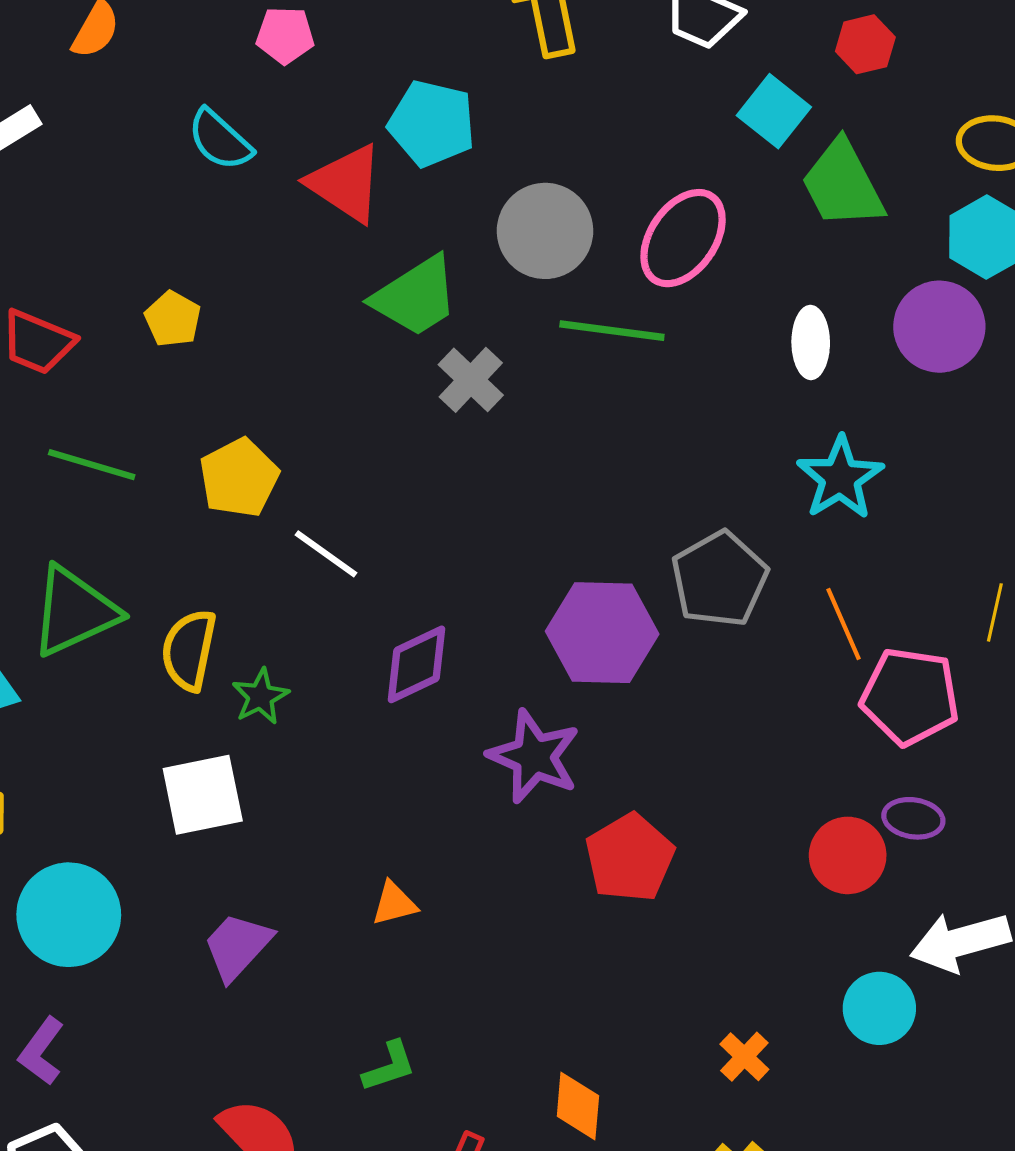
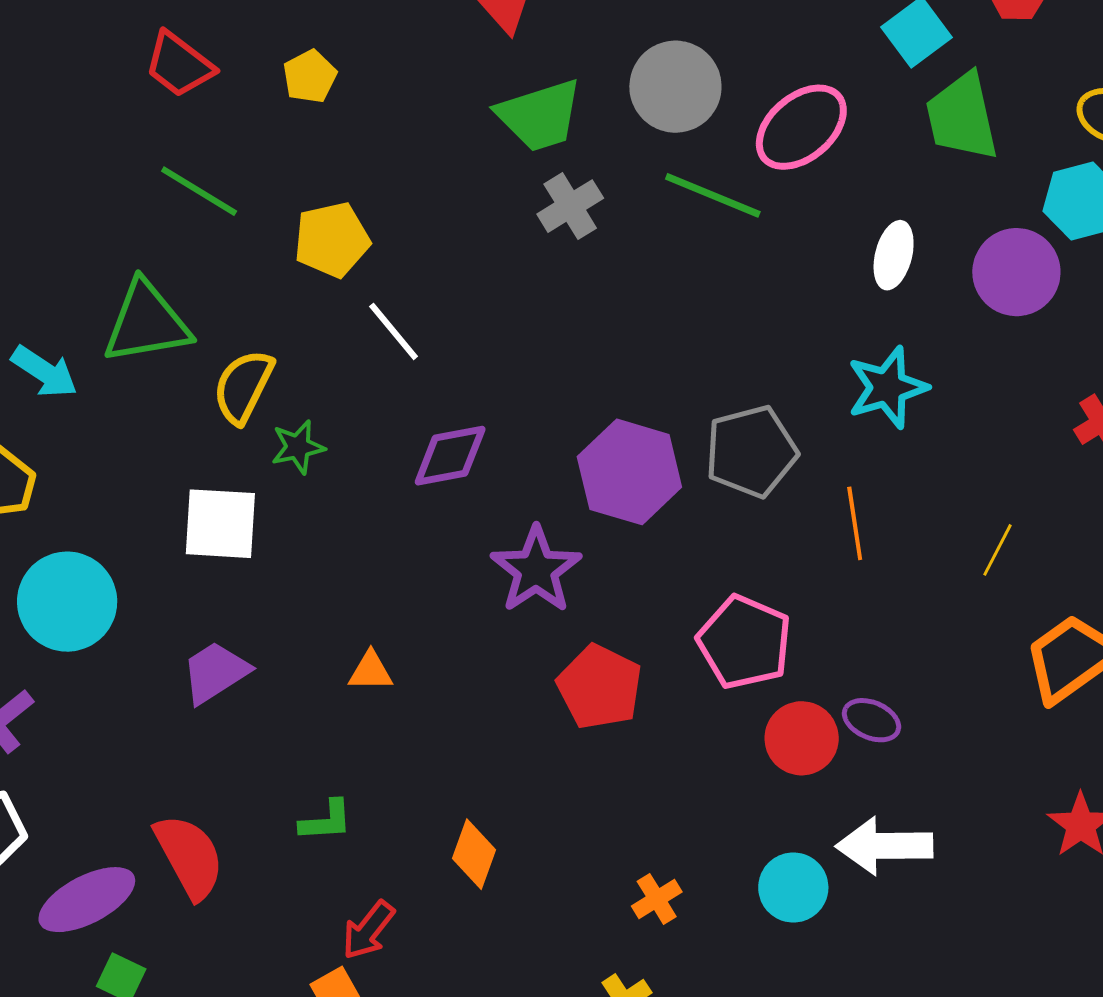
pink pentagon: (910, 696) -> (744, 642), moved
red pentagon: (630, 858) -> (600, 687), turned -30
orange diamond: (578, 1106) -> (474, 854), moved

